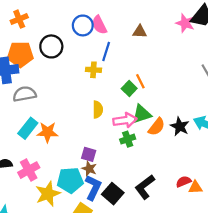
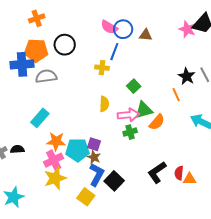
blue circle: (83, 25) -> (123, 29), moved
pink semicircle: (99, 25) -> (109, 27), turned -36
orange line: (140, 81) -> (176, 95), moved
gray semicircle: (25, 94) -> (46, 76), moved
black star: (180, 126) -> (187, 76), moved
orange star: (48, 132) -> (56, 141), moved
pink cross: (29, 170) -> (54, 160), moved
cyan pentagon: (70, 180) -> (77, 150), moved
red semicircle: (183, 182) -> (179, 173), turned -64
black L-shape: (145, 187) -> (157, 172), moved

